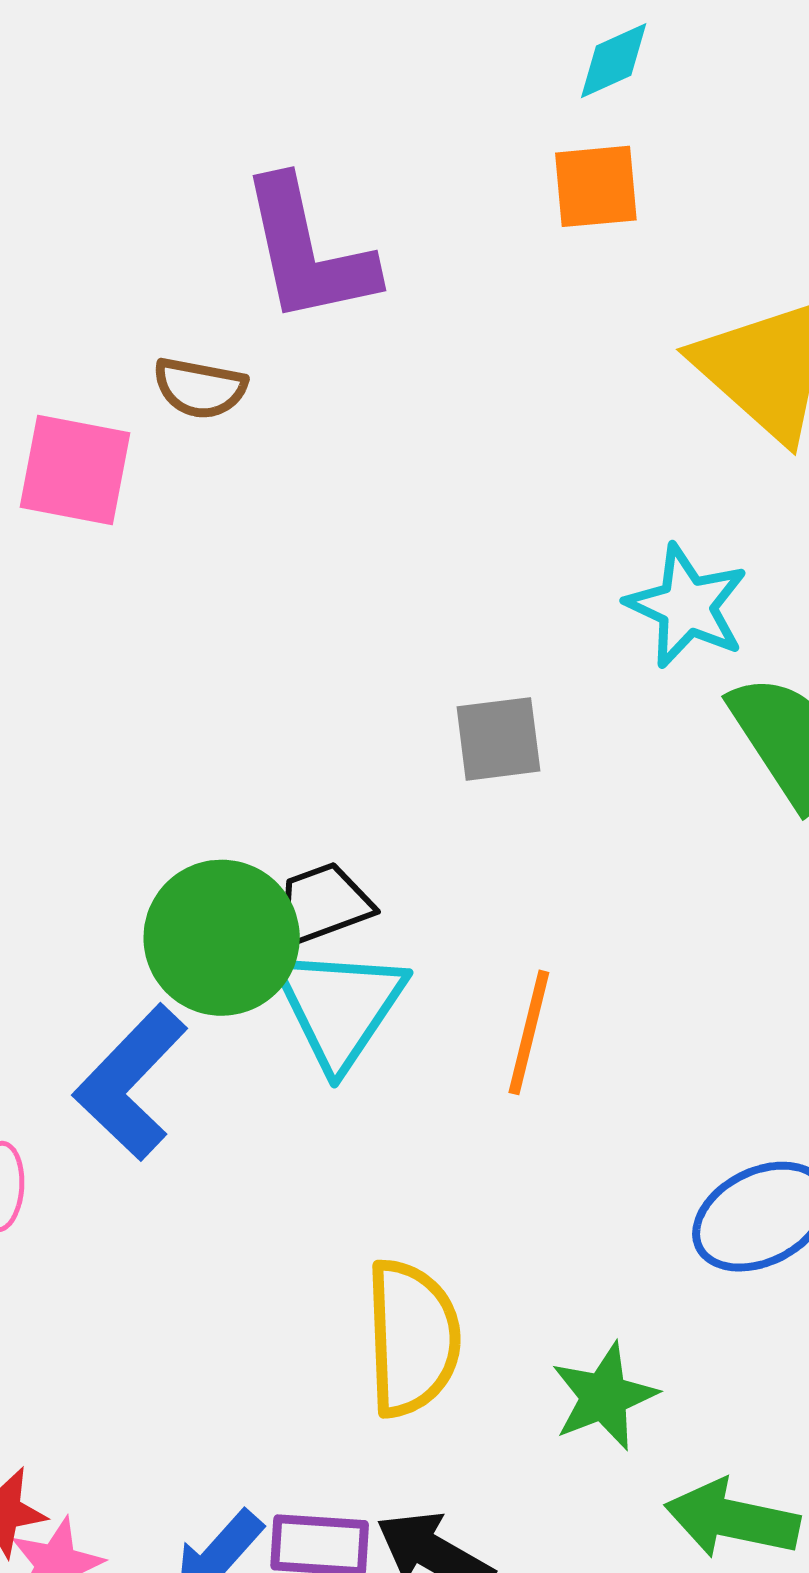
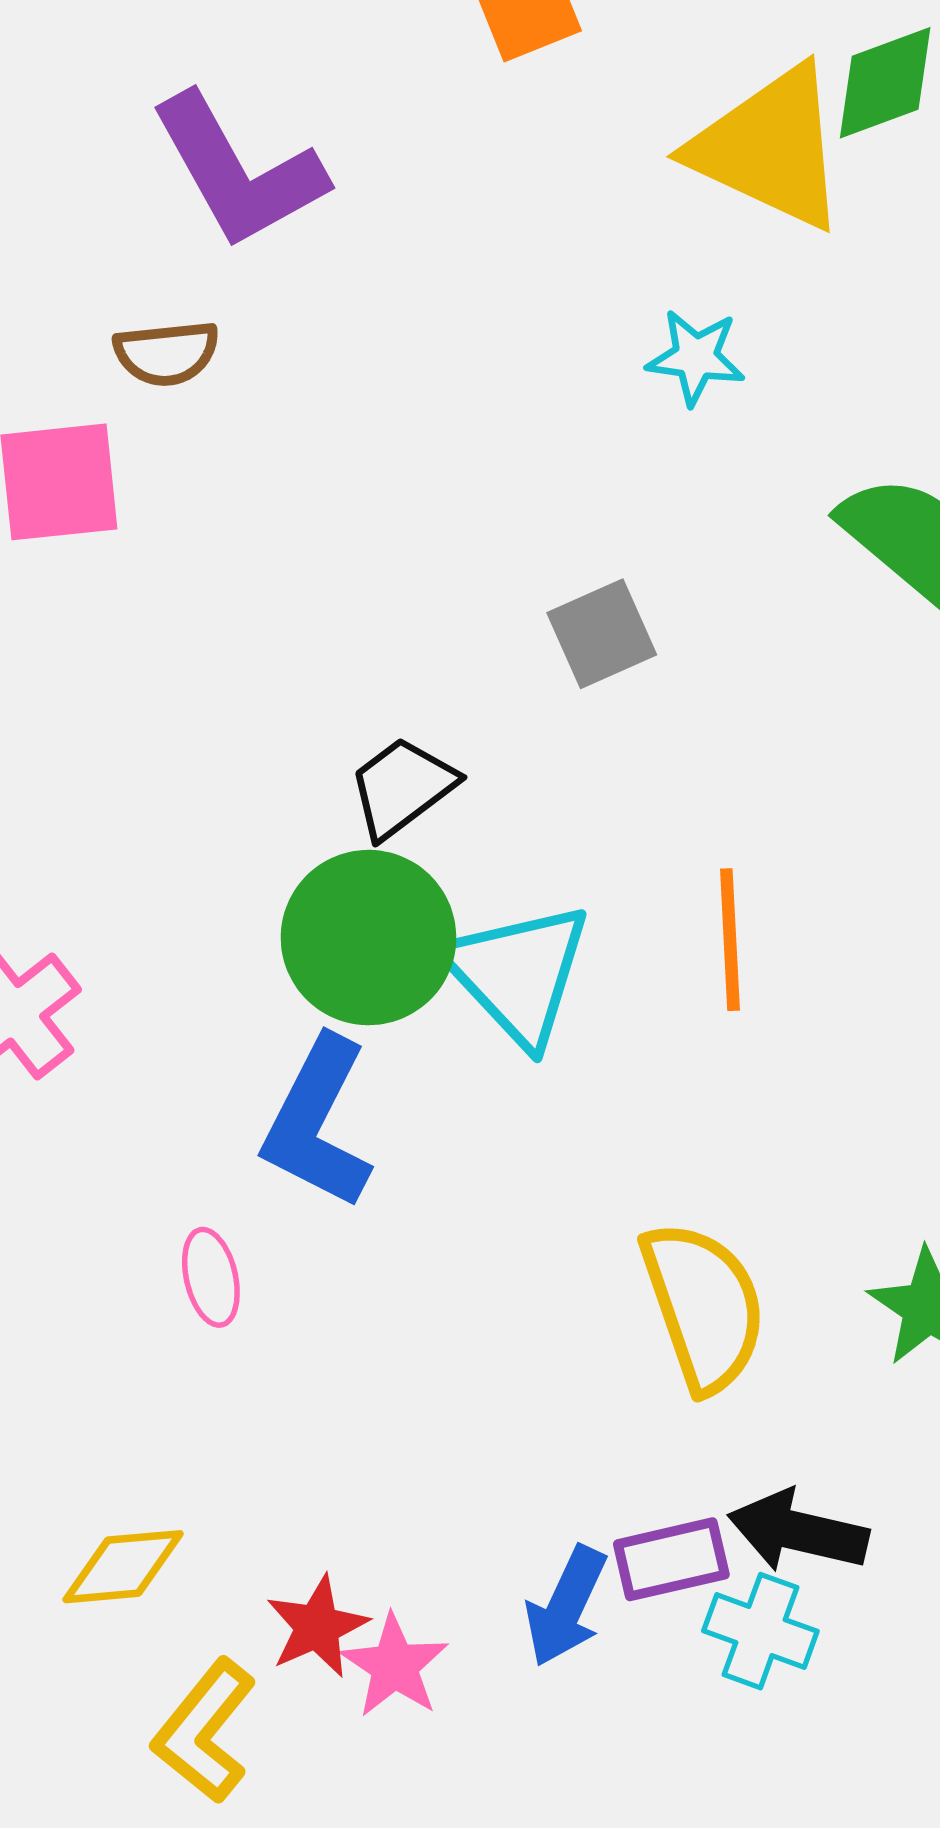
cyan star: (687, 606) -> (696, 357), moved, size x0.7
black trapezoid: (323, 904) -> (402, 787), moved

